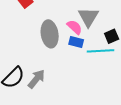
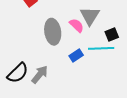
blue rectangle: (76, 42) -> (76, 56), moved, turned -48

